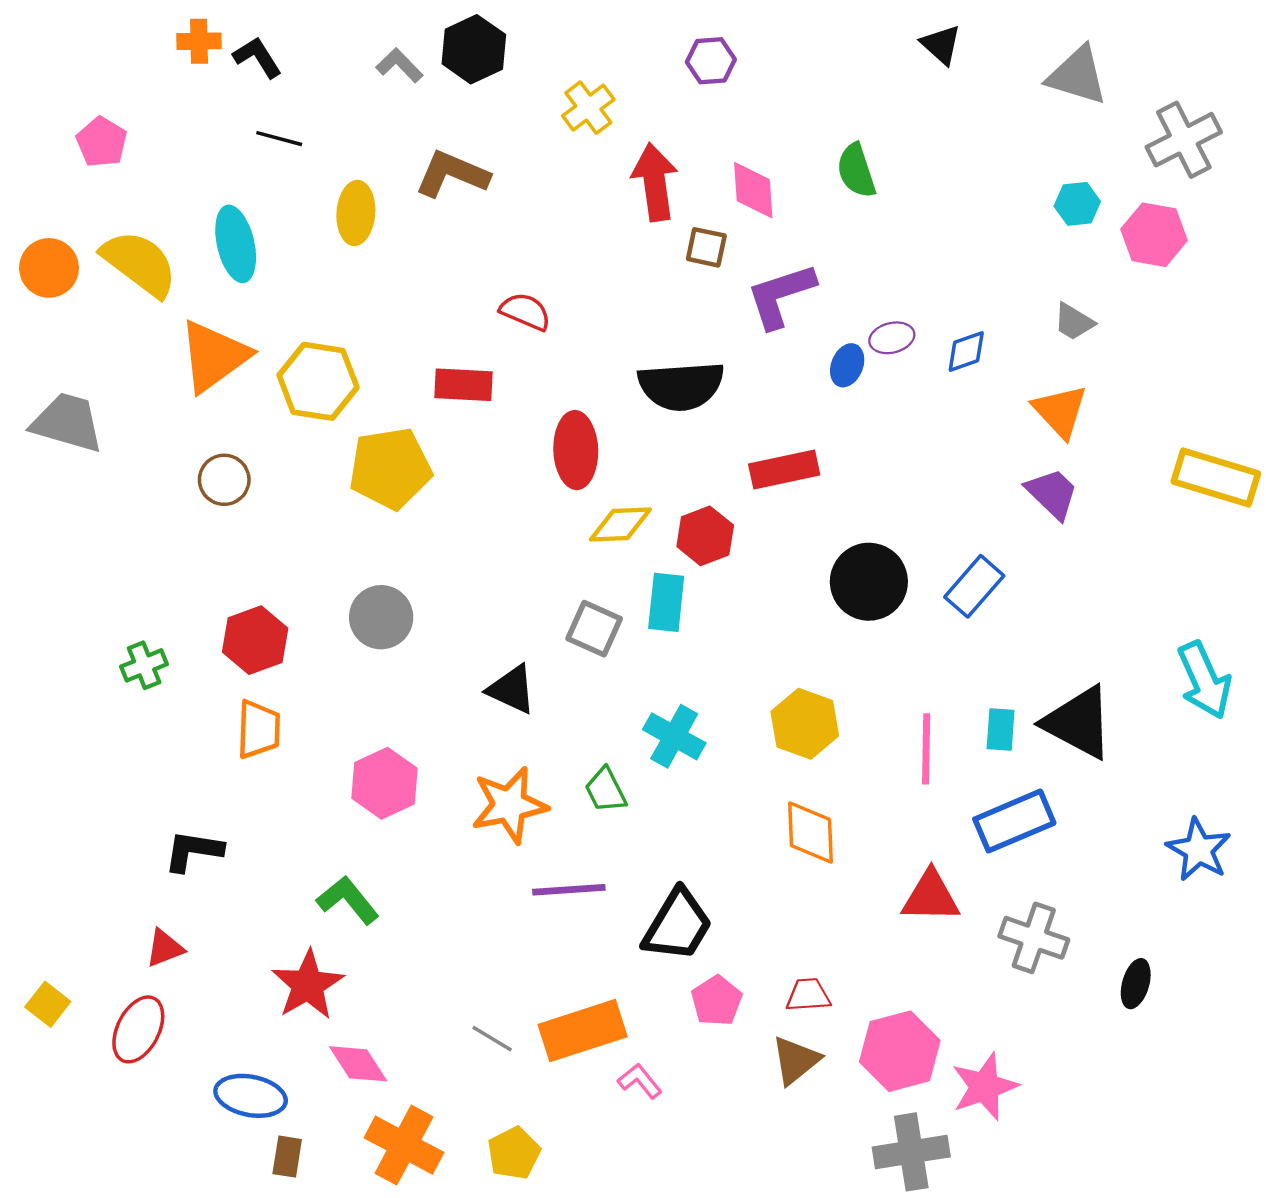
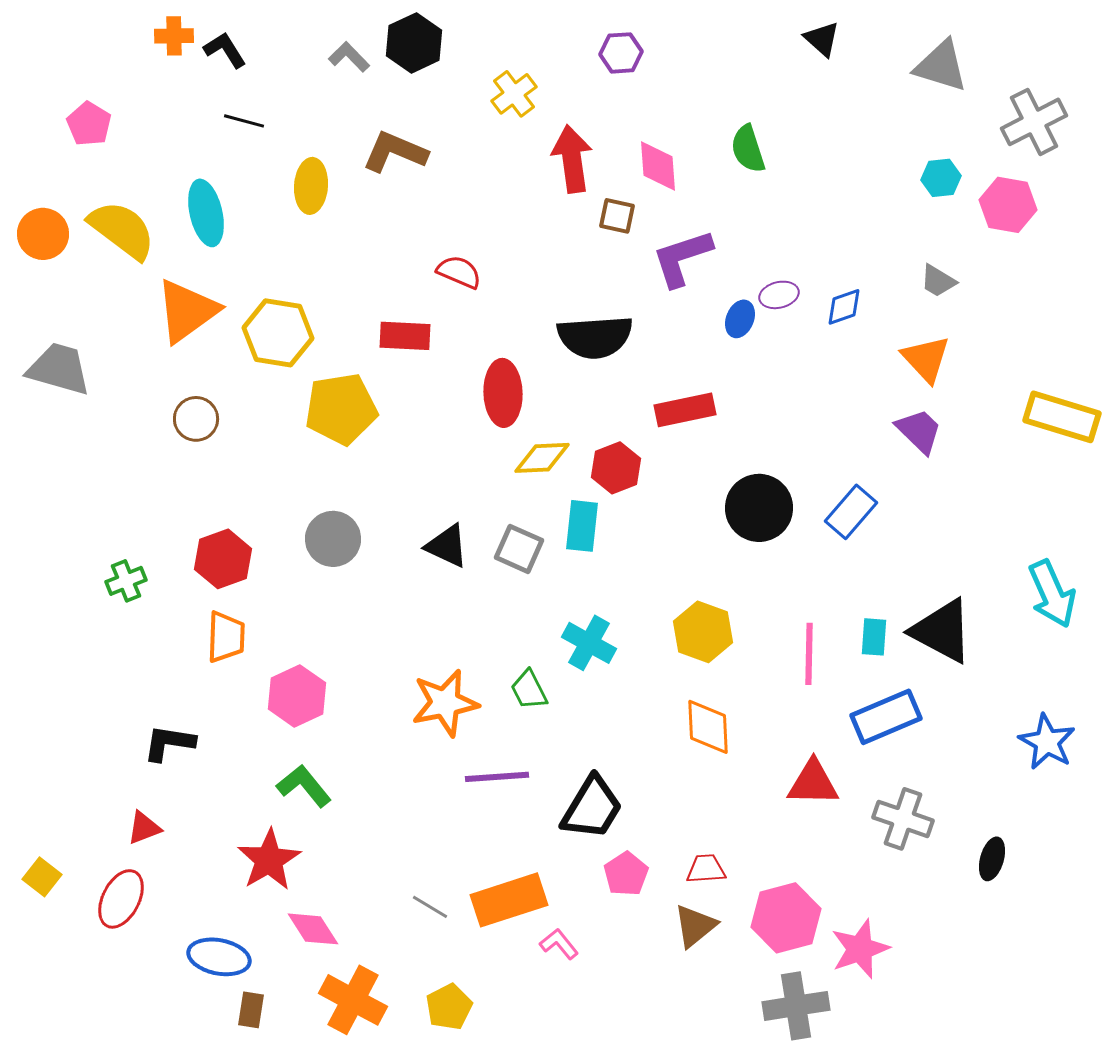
black triangle: (512, 689) -> (447, 546), moved
pink hexagon: (385, 783) -> (297, 696), moved

